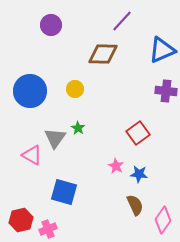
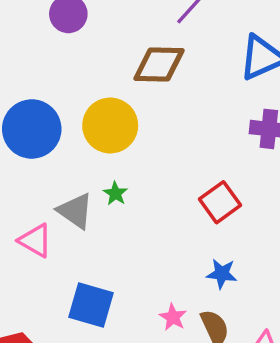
yellow circle: (75, 89) -> (110, 125), size x1.8
gray triangle: (55, 138) -> (75, 211), turned -30
pink star: (116, 166) -> (173, 317), moved

